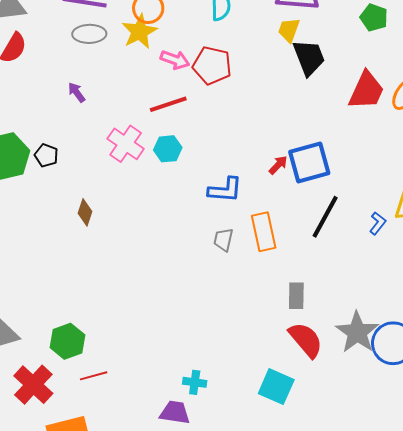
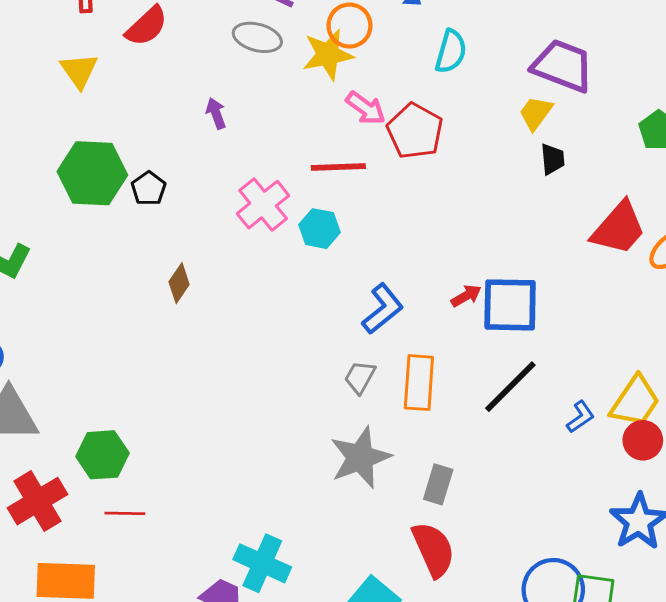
black trapezoid: (309, 57) -> (552, 159), size x0.6
blue L-shape: (225, 190) -> (383, 309), turned -60
gray star: (357, 332) -> (360, 457), moved
cyan cross: (195, 382) -> (262, 563), size x1.6

